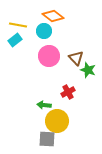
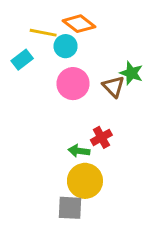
yellow line: (18, 25) -> (43, 33), moved
green star: (88, 70) -> (131, 73), moved
green arrow: (44, 105) -> (79, 151), moved

